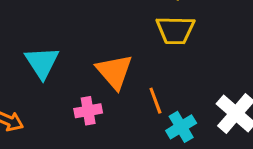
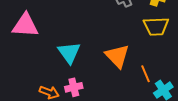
pink cross: (88, 111) -> (74, 87), moved

